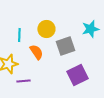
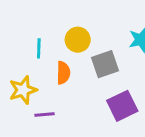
orange semicircle: (36, 52) -> (63, 73), turned 35

